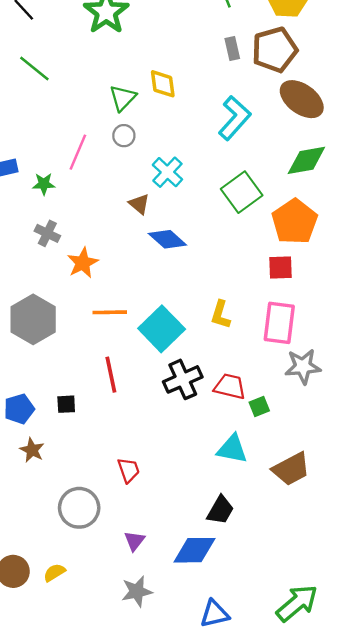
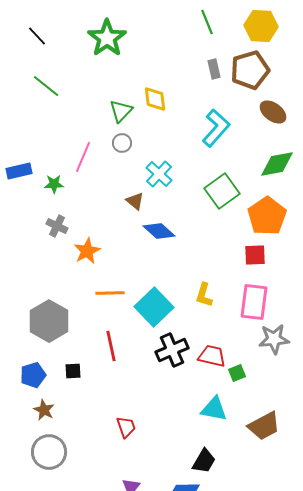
brown ellipse: (302, 99) -> (273, 112), size x0.7
gray hexagon: (33, 319) -> (49, 321), moved
gray circle: (79, 508) -> (49, 452), moved

